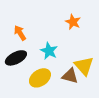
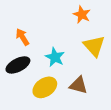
orange star: (73, 22) -> (82, 15), moved
yellow triangle: (84, 66) -> (94, 46), moved

